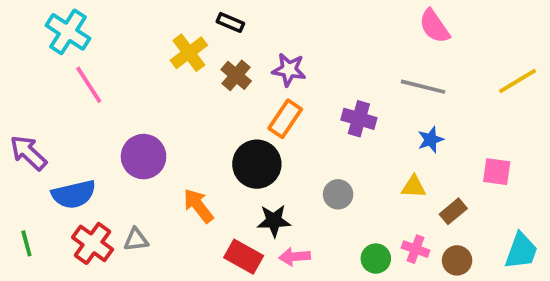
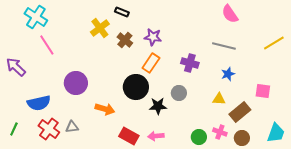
purple arrow: (28, 153) -> (16, 67), moved
gray circle: (338, 194) -> (179, 93), moved
orange arrow: (198, 206) -> (105, 109), turned 144
brown rectangle: (453, 211) -> (240, 112), size x1.5
black star: (274, 221) -> (158, 106), moved
green line: (26, 243) -> (14, 129), turned 40

